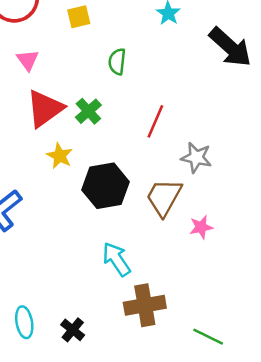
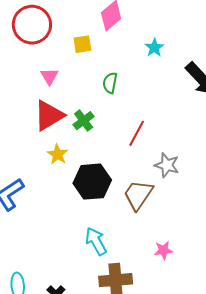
pink triangle: (28, 60) -> (49, 76), moved
pink star: (201, 227) -> (163, 250), moved

